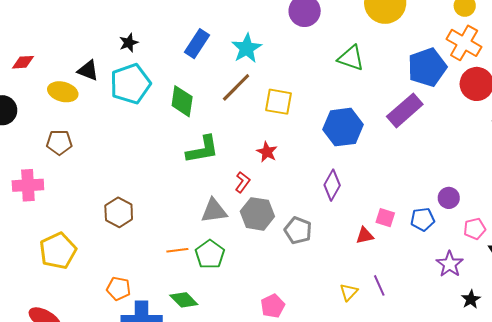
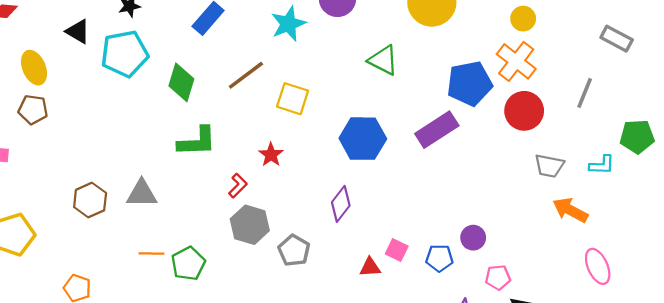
cyan star: (247, 48) -> (288, 24), moved
yellow ellipse: (63, 92) -> (34, 68), moved, turned 44
gray triangle: (214, 211) -> (142, 193), moved

